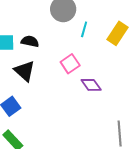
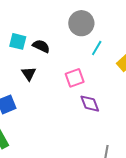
black triangle: (25, 71) -> (29, 74), size x0.7

